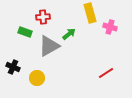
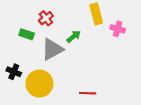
red cross: (43, 17) -> (46, 18), turned -32
red line: (106, 73) -> (88, 93), moved, turned 35
yellow circle: (37, 78) -> (39, 84), size x1.6

